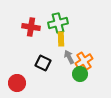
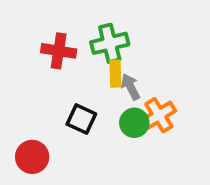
gray arrow: (69, 57) -> (131, 87), moved
green circle: (80, 74) -> (134, 123), moved

